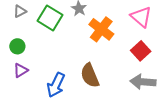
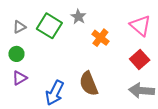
gray triangle: (20, 11) -> (19, 27), moved
orange cross: (101, 29) -> (100, 38), size x0.7

